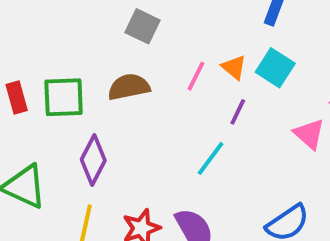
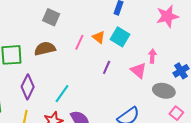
purple line: (238, 112) -> (107, 67), moved
cyan line: (211, 158) -> (62, 94), moved

